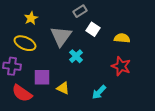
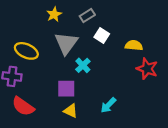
yellow star: (31, 18) -> (54, 14), moved
red star: (121, 66) -> (147, 69), moved
purple square: (42, 77) -> (66, 89), moved
yellow triangle: (63, 88) -> (71, 111), moved

